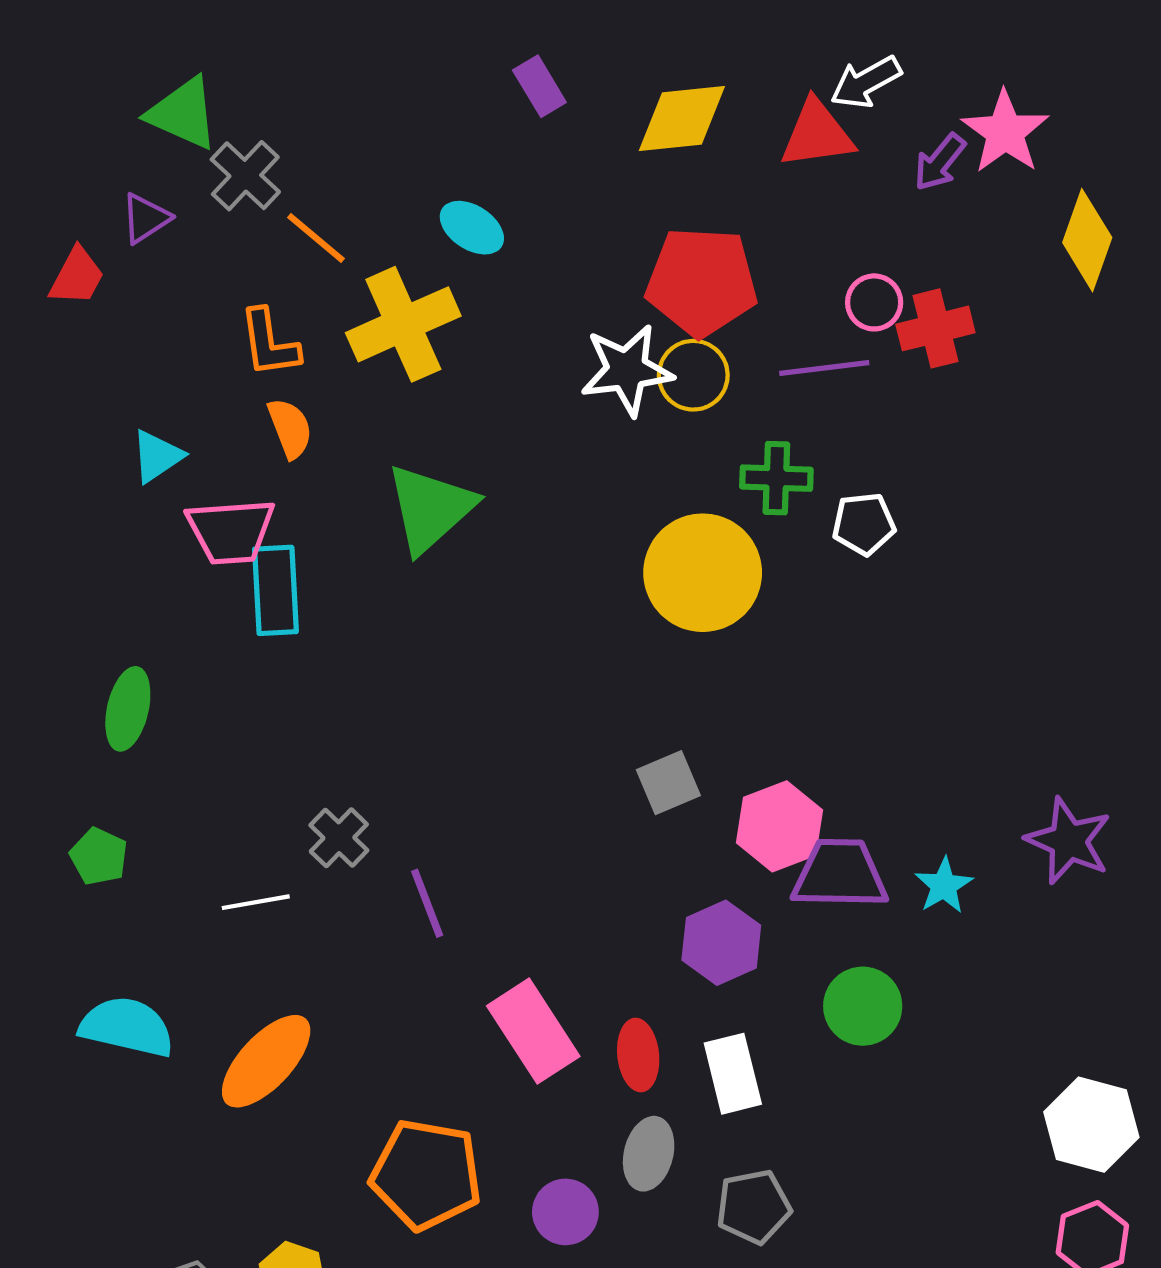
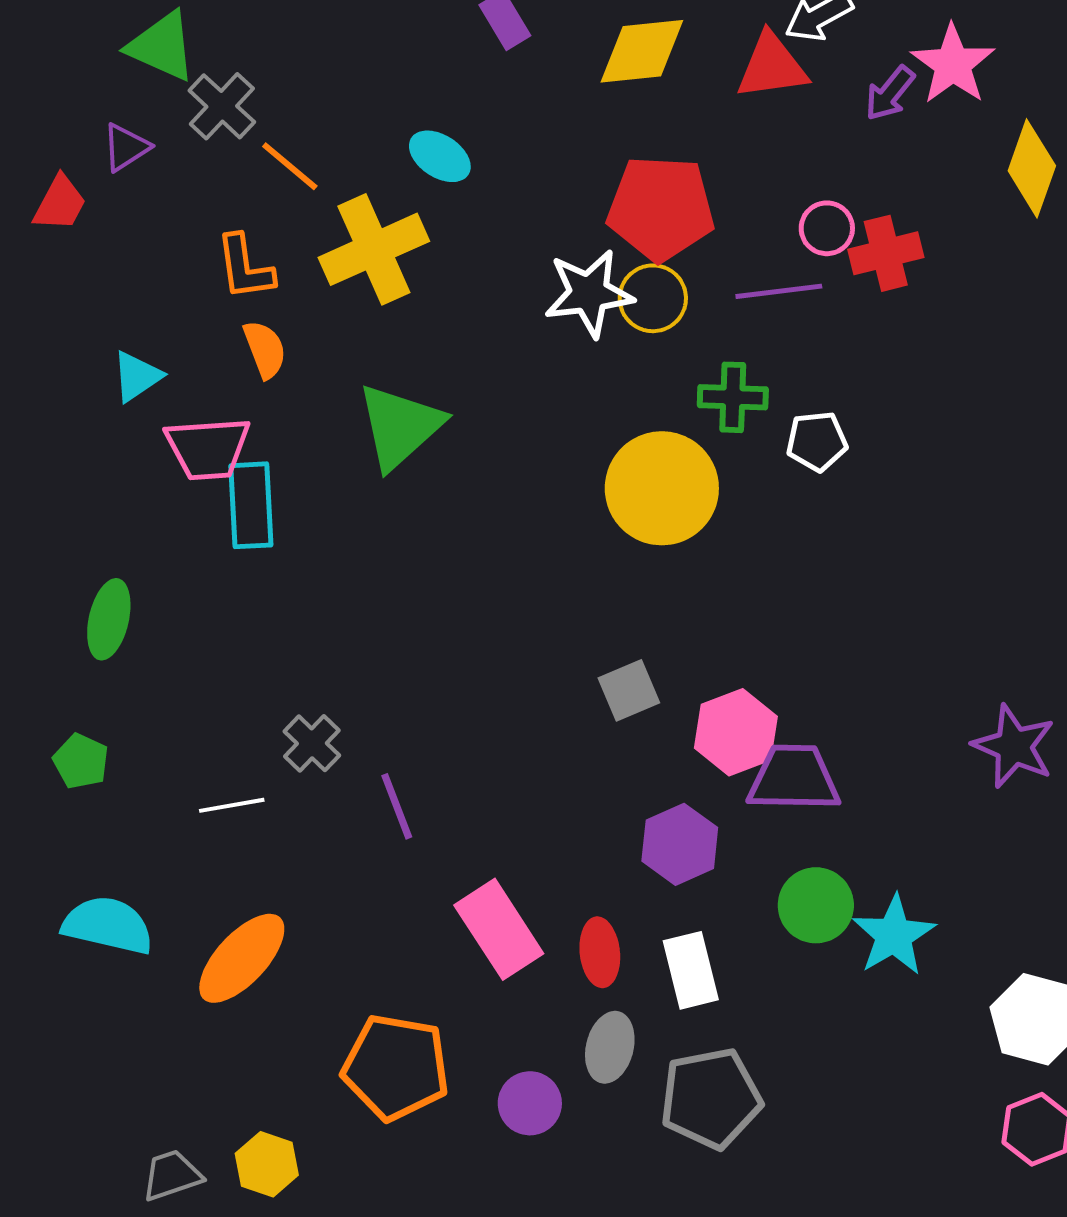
cyan star: (944, 886) -> (894, 935), moved, size x1.5
gray pentagon: (754, 1207) -> (711, 1098), size x1.4

